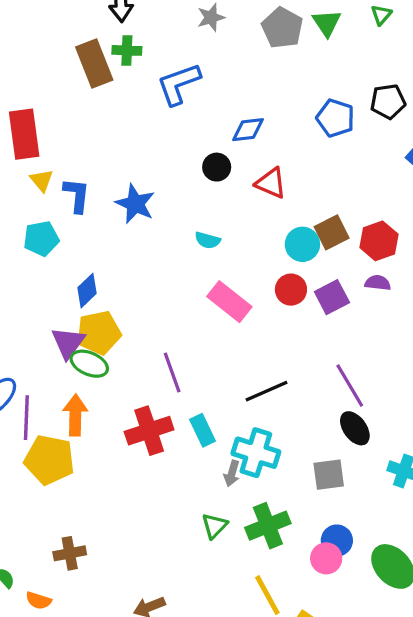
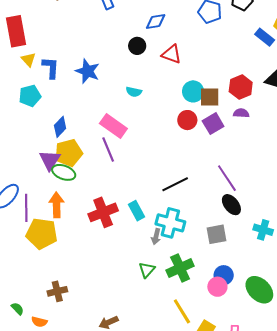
brown square: (332, 232) -> (210, 97), moved, turned 30
pink rectangle: (229, 302) -> (113, 126), moved
purple line: (172, 373) -> (108, 150), moved

